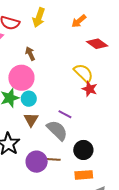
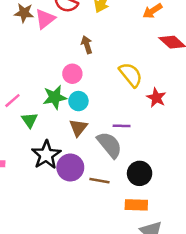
yellow semicircle: (83, 73) -> (131, 75), moved
pink circle: (21, 78) -> (72, 74), size x0.6
purple line: (65, 114) -> (122, 126), turned -32
purple circle: (37, 162) -> (70, 167), moved

